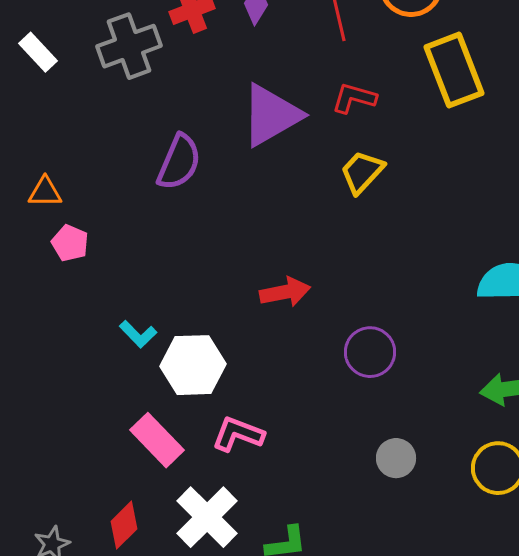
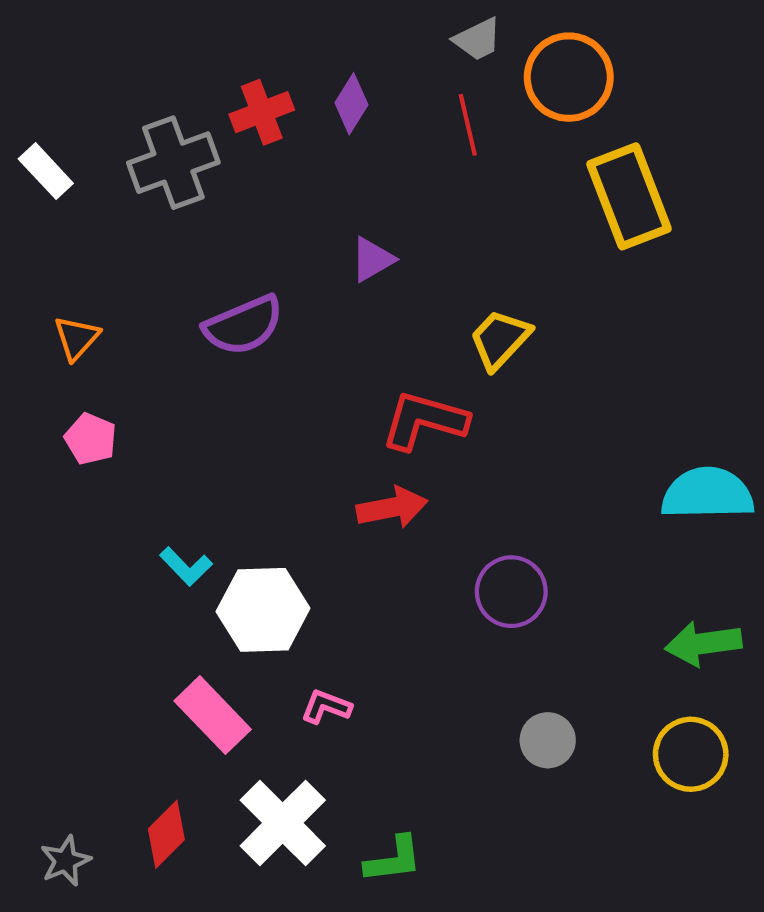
red L-shape: (354, 98) -> (424, 421), moved, size x1.4
purple triangle: (271, 115) -> (372, 259), size x0.5
purple semicircle: (179, 162) -> (243, 325), turned 44
orange triangle: (45, 192) -> (77, 338), moved, turned -48
pink L-shape: (238, 434) -> (326, 707), size x0.7

